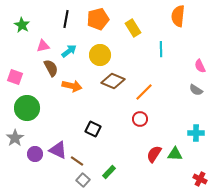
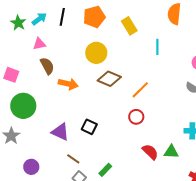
cyan arrow: (69, 51) -> (39, 19), moved
purple triangle: (58, 150) -> (60, 132), moved
purple circle: (35, 154) -> (31, 167), moved
red semicircle: (154, 154) -> (150, 152), turned 102

